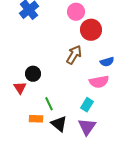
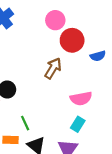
blue semicircle: (107, 62) -> (98, 56), moved
cyan rectangle: (87, 105) -> (78, 124), moved

